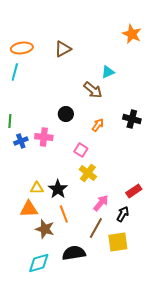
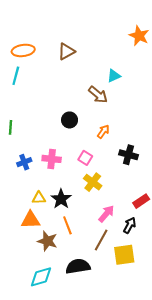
black cross: (132, 119) -> (128, 155), moved
pink cross: (44, 137) -> (52, 159), moved
blue cross: (21, 141) -> (24, 162), moved

